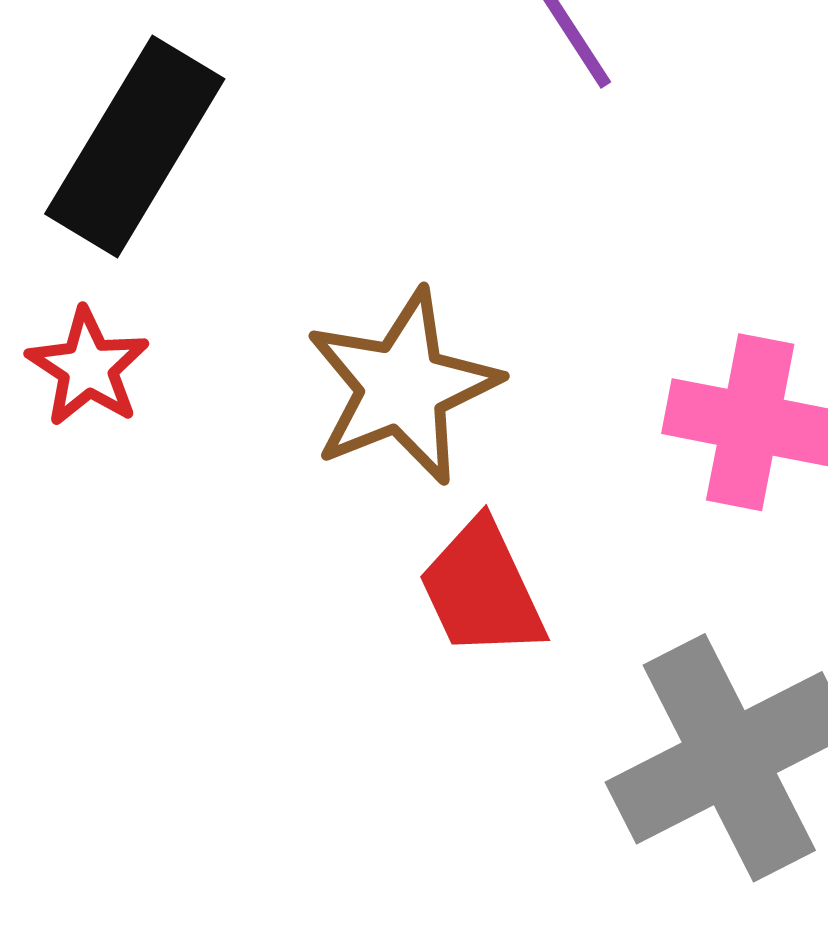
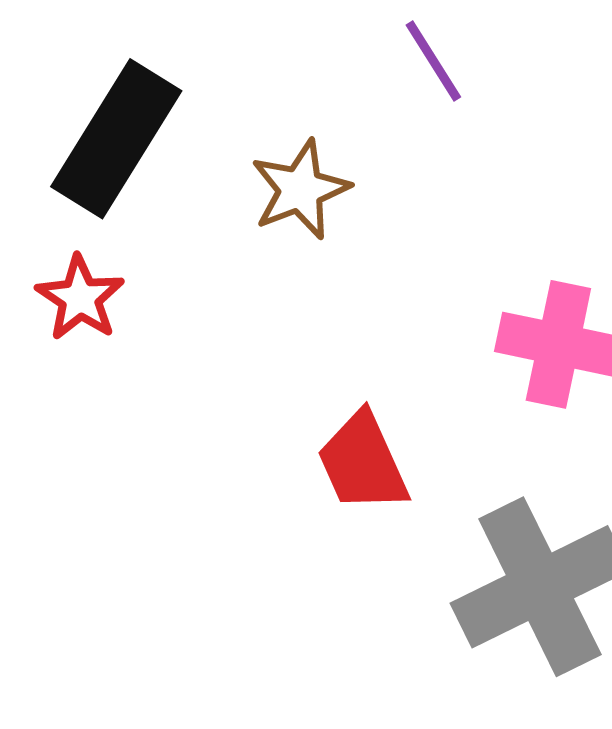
brown star: (403, 387) -> (300, 190), moved, size x0.7

